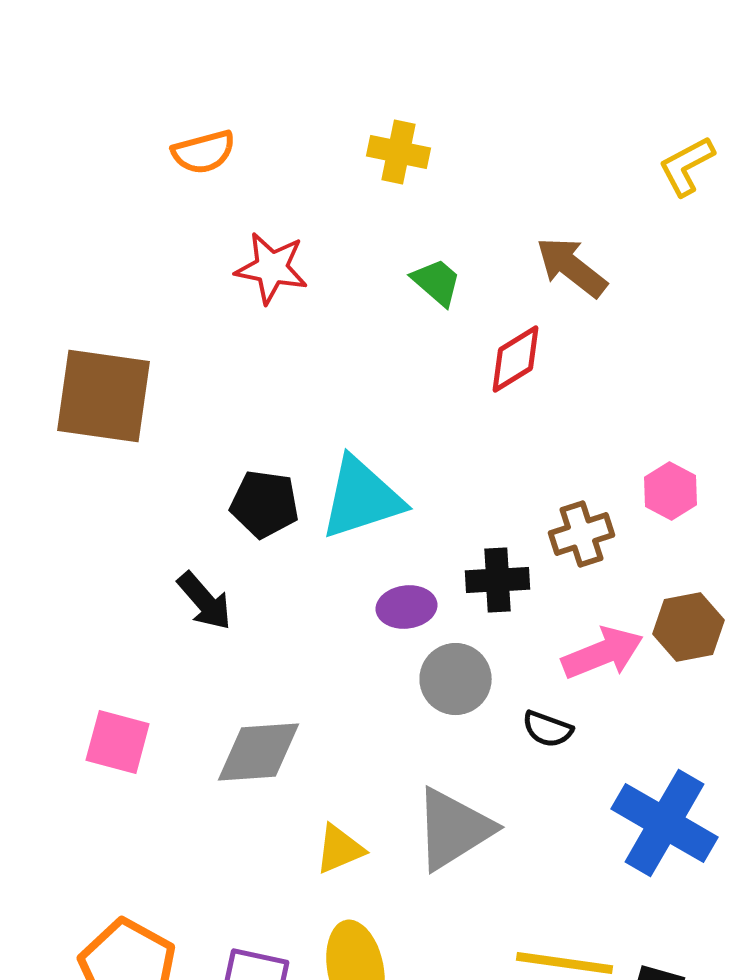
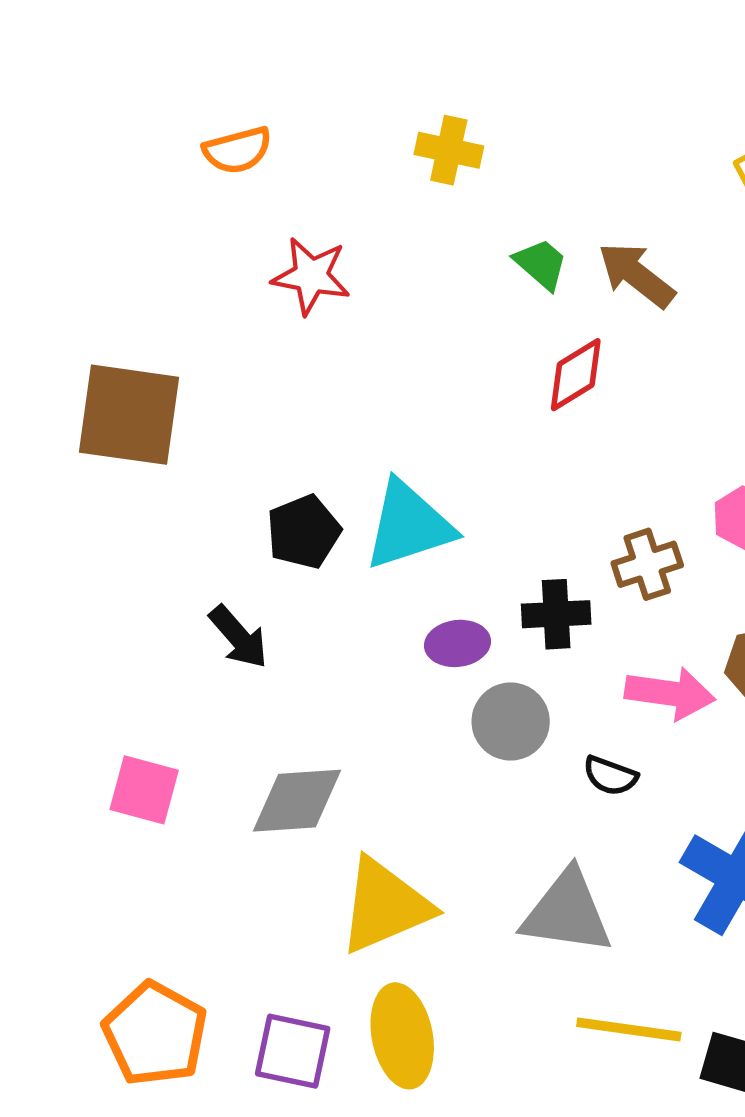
green trapezoid: (436, 282) -> (541, 264), moved
black pentagon: (264, 504) -> (304, 532), turned -30
pink arrow: (602, 653) -> (670, 693), turned 30
gray triangle: (454, 829) -> (567, 912), moved, turned 40
yellow triangle: (340, 849) -> (385, 906), size x1.8

